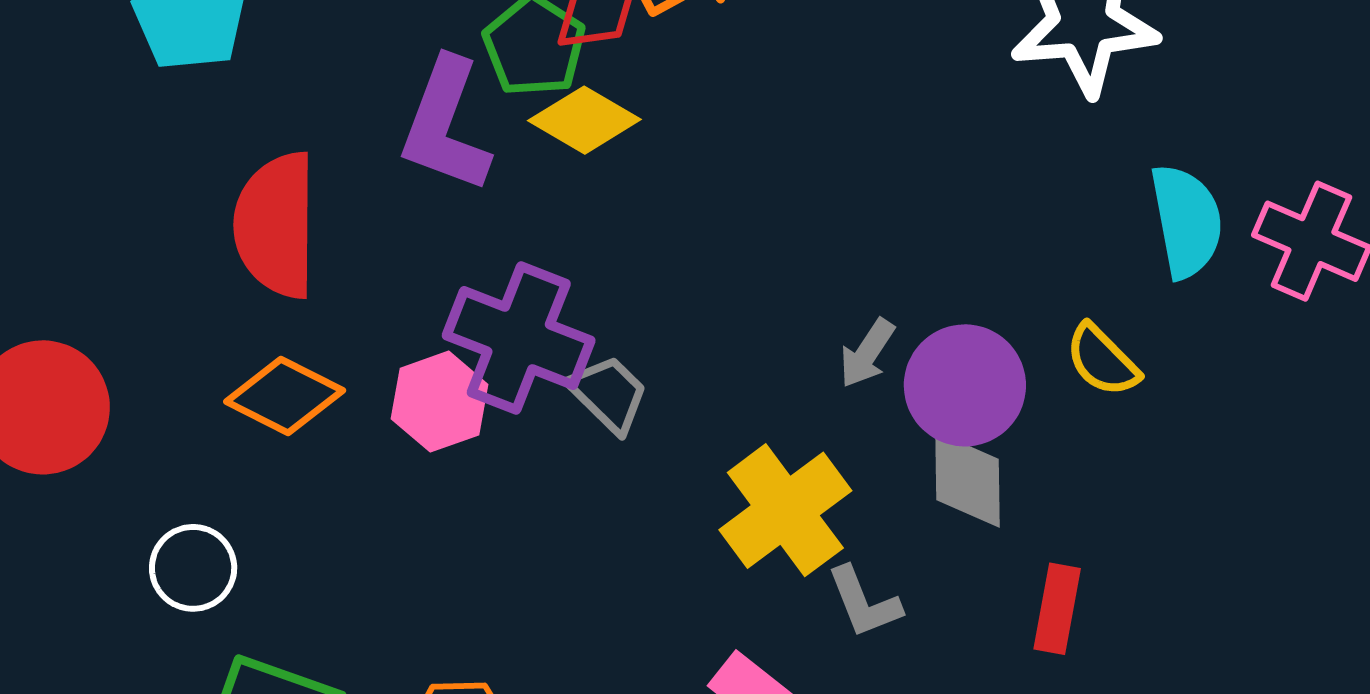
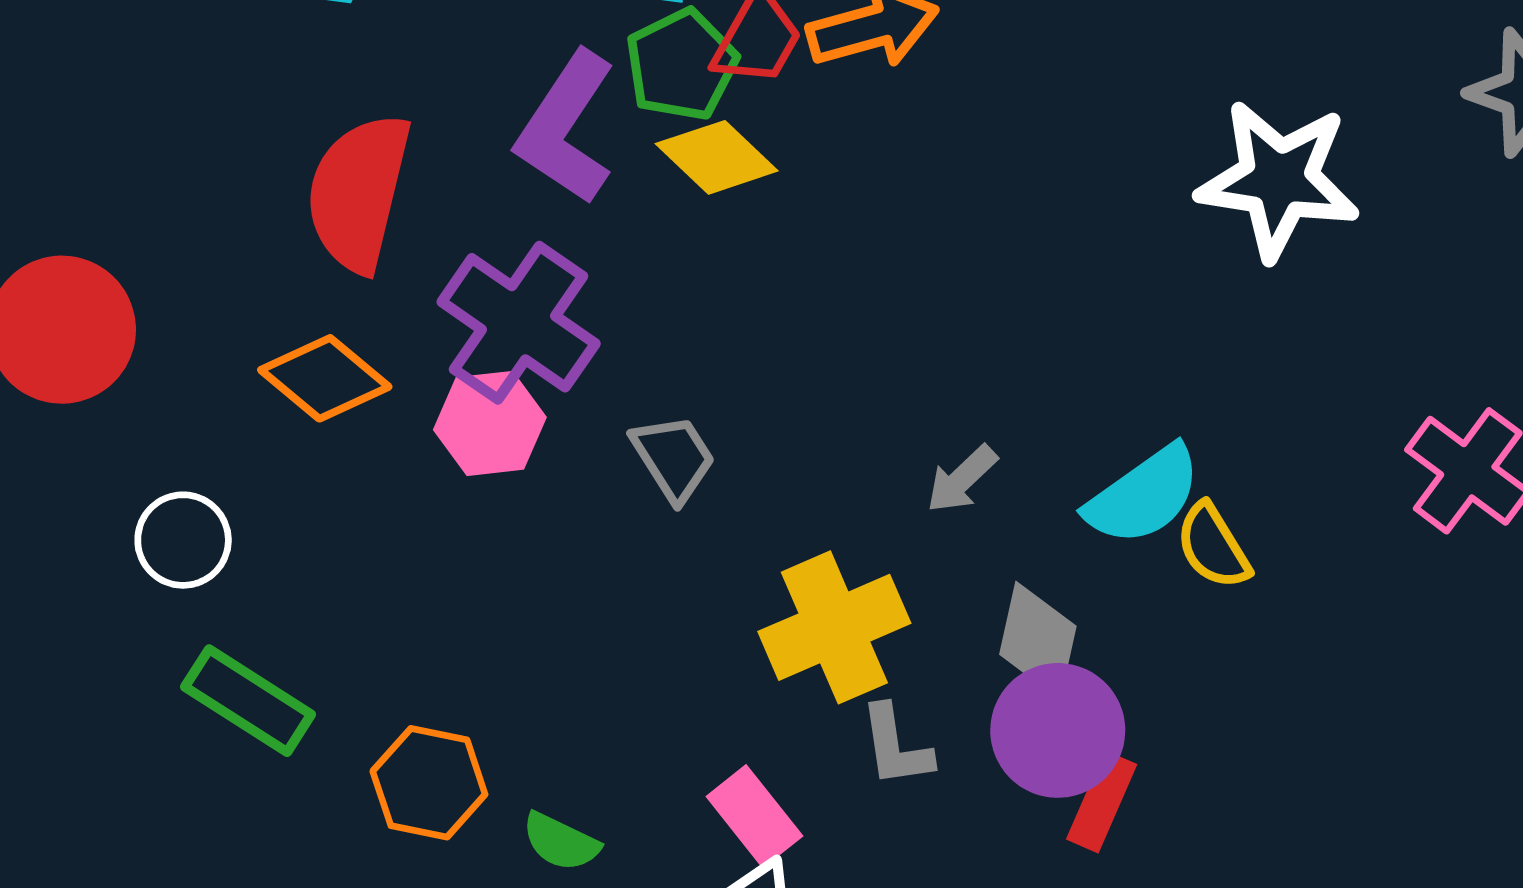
cyan semicircle: (1186, 221) -> (1144, 495), moved, turned 52
purple cross: (519, 338) -> (519, 323), moved
purple circle: (965, 385) -> (1058, 730), moved

